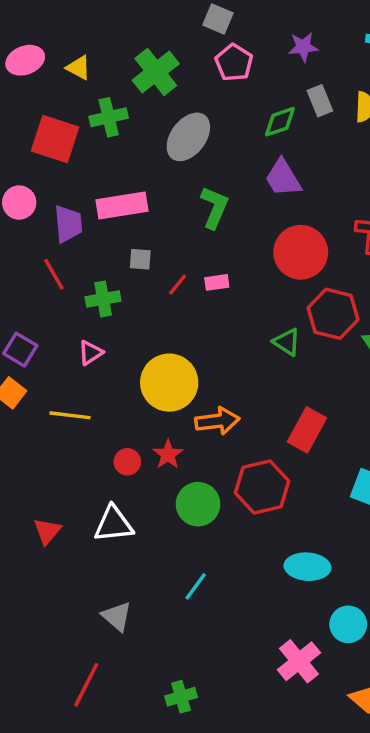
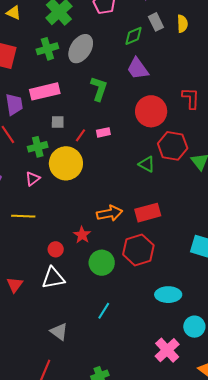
green cross: (109, 117) -> (47, 49), moved
yellow circle: (169, 383) -> (66, 163), moved
red rectangle: (307, 430) -> (148, 213), moved, turned 50
red circle: (127, 462) -> (56, 249), moved

